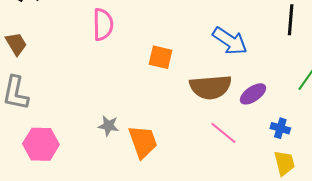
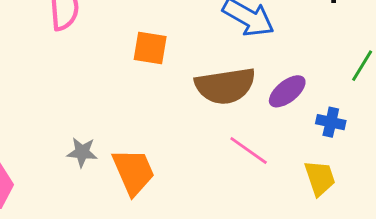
blue cross: (280, 128) -> (331, 122), moved
yellow trapezoid: (284, 163) -> (320, 178), moved

